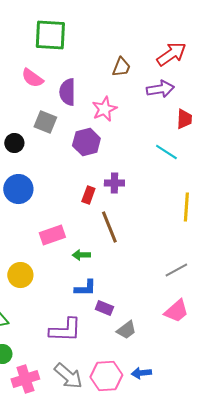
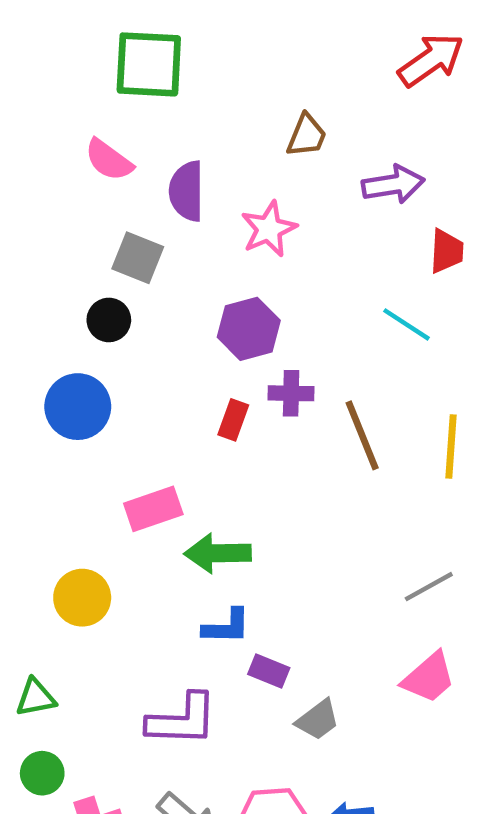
red arrow: (171, 54) -> (431, 60), moved
purple hexagon: (86, 142) -> (249, 329), moved
black circle: (14, 143) -> (109, 320), moved
brown line: (109, 227) -> (362, 435), moved
green arrow: (81, 255) -> (218, 553), size x1.6

